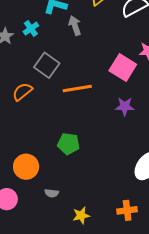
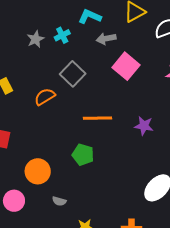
gray arrow: (75, 26) -> (106, 39), turned -90
pink square: (123, 67) -> (126, 66), moved
orange line: (77, 88) -> (98, 118), moved

